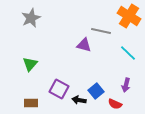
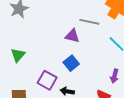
blue square: (96, 91) -> (71, 63), moved

